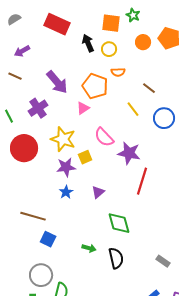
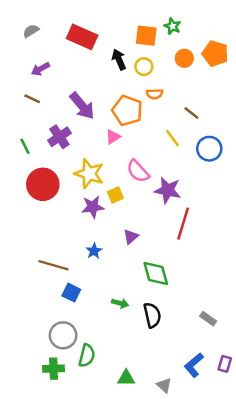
blue star: (66, 192) -> (94, 251), moved

